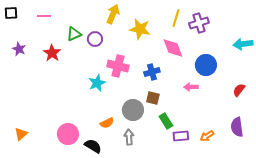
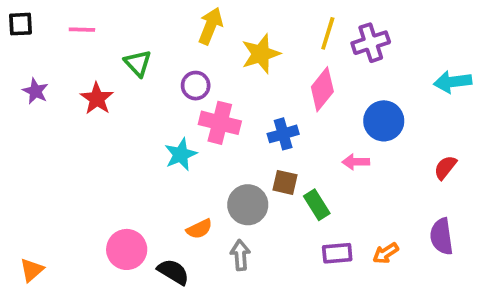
yellow star: (140, 29) -> (261, 54), turned -30
green triangle: (74, 34) -> (138, 63), turned -49
purple circle: (95, 39) -> (196, 86), moved
pink diamond: (173, 48) -> (322, 89), turned 60
green rectangle: (166, 121) -> (317, 205), moved
orange triangle: (21, 134) -> (32, 270), moved

